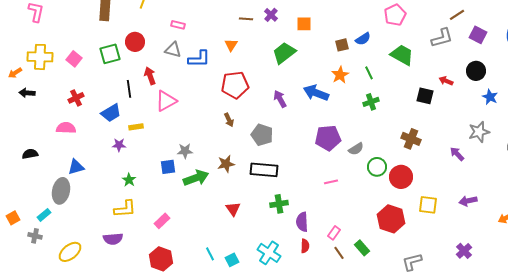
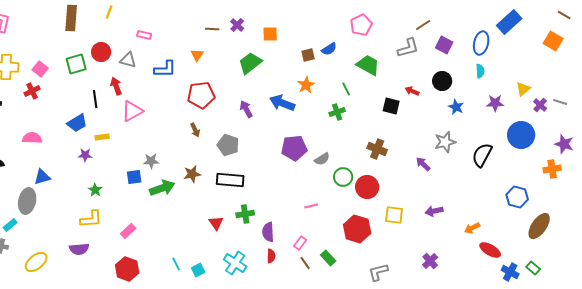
gray triangle: (173, 50) -> (128, 60), moved
green line: (369, 73) -> (346, 89), moved
red cross: (76, 98) -> (32, 91), moved
pink line: (331, 182) -> (311, 206), moved
red triangle: (233, 209) -> (216, 223), moved

